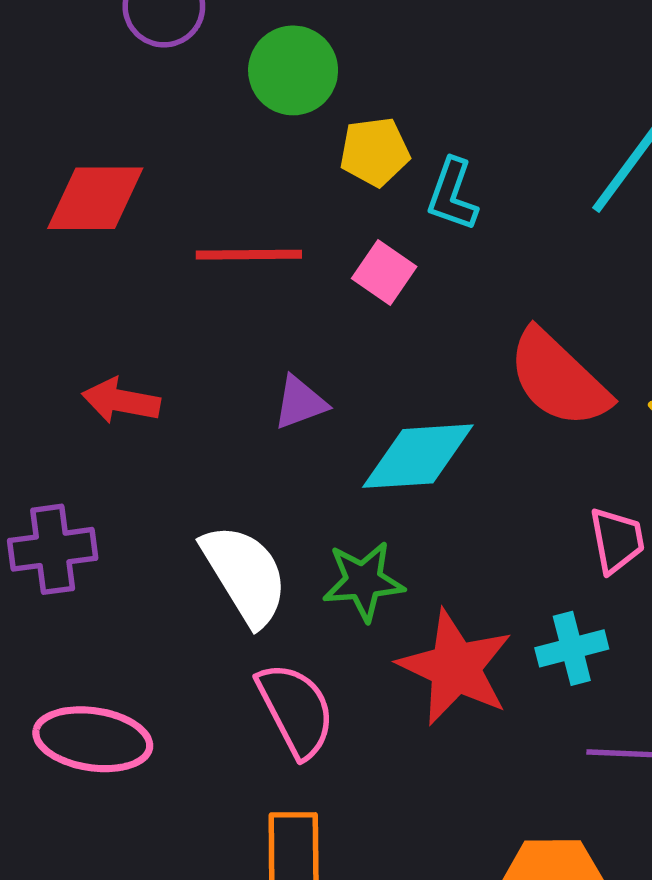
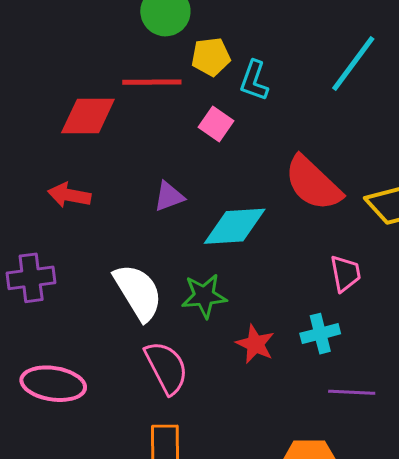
red diamond: (95, 198) -> (88, 116), moved
red line: (249, 255) -> (152, 82), moved
red star: (455, 667) -> (255, 344), size x0.6

